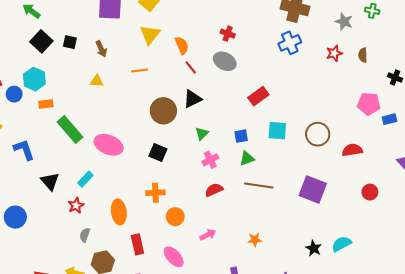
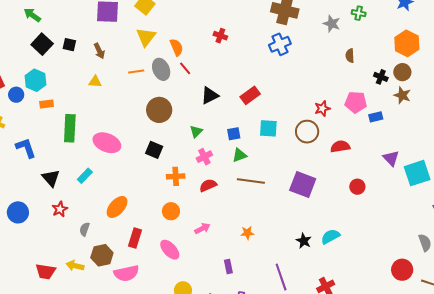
red star: (334, 53) -> (322, 108), moved
gray ellipse: (225, 61) -> (161, 69), moved, turned 40
black triangle: (192, 99) -> (210, 95), moved
green rectangle: (70, 129) -> (70, 128), turned 44
orange cross: (155, 193) -> (176, 176), moved
red star: (76, 206) -> (60, 209), moved
orange ellipse: (119, 212) -> (117, 207), turned 50
red rectangle: (137, 244) -> (135, 238), turned 30

